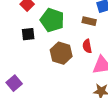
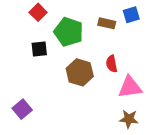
brown rectangle: (89, 21) -> (107, 23), moved

